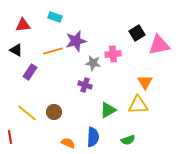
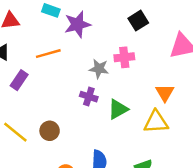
black square: (137, 33) -> (138, 21), moved
purple star: (76, 41) -> (77, 24), moved
green triangle: (108, 110) -> (118, 109), moved

